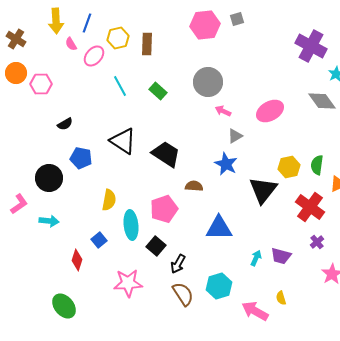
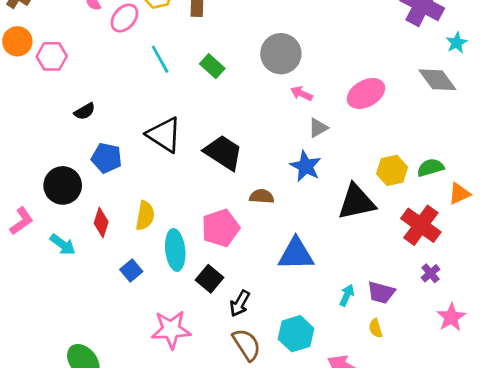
green semicircle: (317, 165) -> (431, 168), turned 66
black triangle: (263, 190) -> (356, 202), turned 40
cyan arrow: (49, 221) -> (63, 244), turned 30
red diamond: (77, 260) -> (101, 222), moved
yellow semicircle: (281, 298) -> (376, 328), moved

